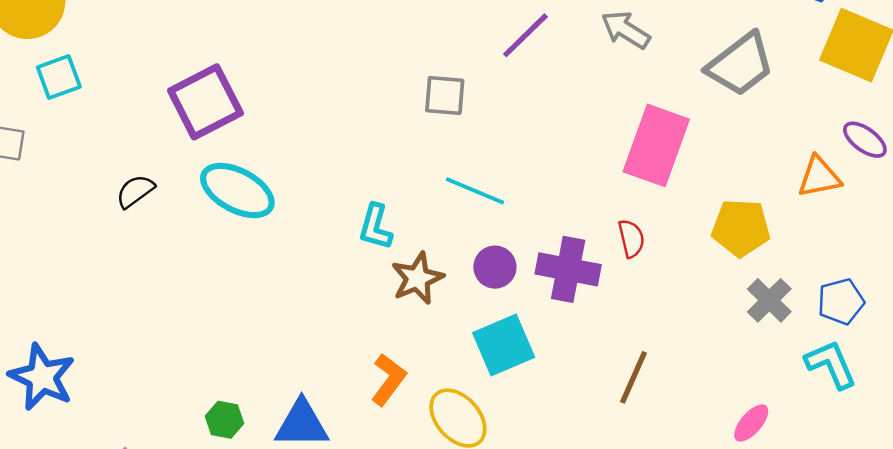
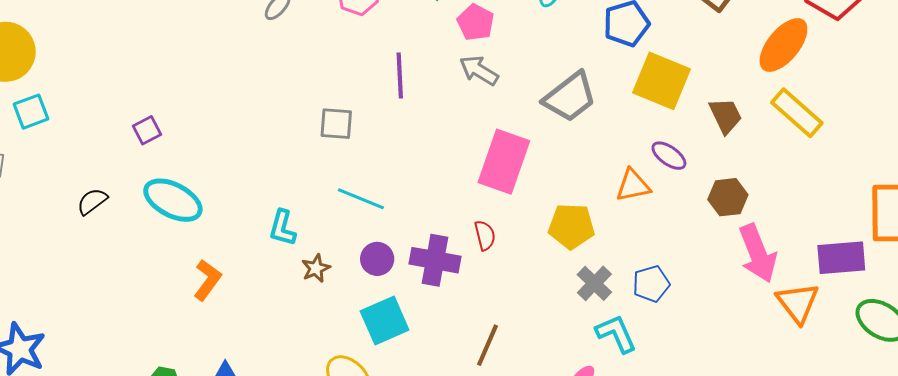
purple line: (525, 35) -> (400, 75), turned -48
purple square: (205, 102) -> (147, 130), size x0.5
brown star: (417, 278) -> (316, 268), size x0.7
cyan L-shape: (831, 364) -> (616, 334), moved
orange L-shape: (389, 379) -> (207, 280), moved

